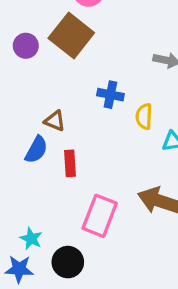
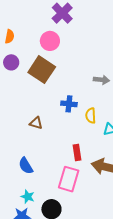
purple circle: (26, 46) -> (11, 62), moved
blue semicircle: (36, 150) -> (26, 166), moved, turned 126
red rectangle: (70, 163) -> (77, 152), moved

